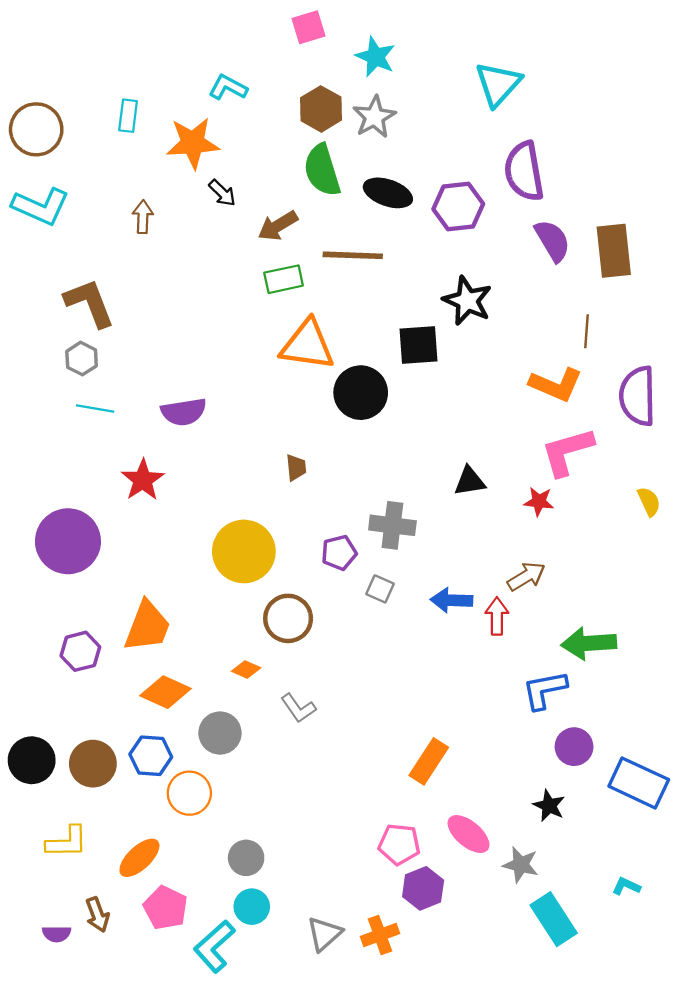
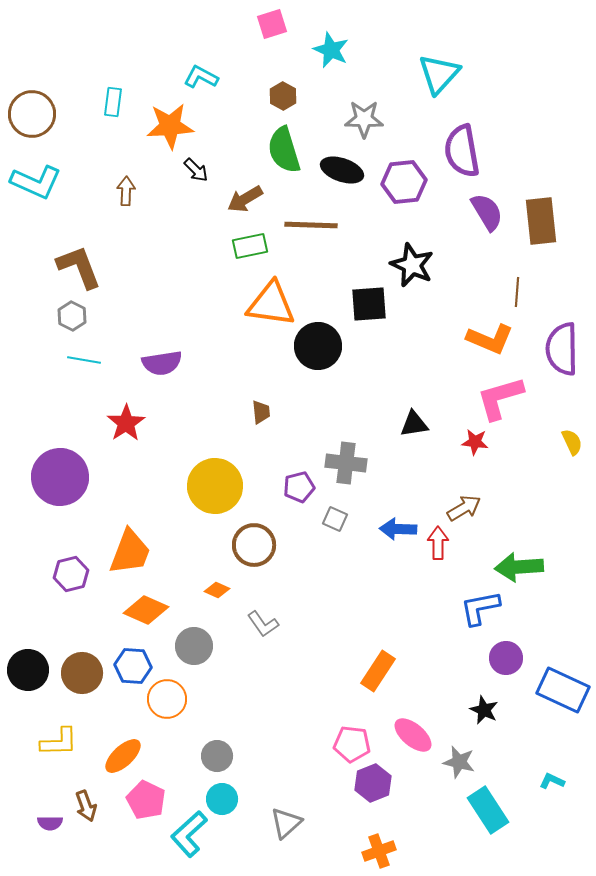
brown hexagon: (321, 109) -> (283, 96), size x0.7
gray star: (374, 117) -> (364, 119), moved, turned 30
orange cross: (380, 935) -> (379, 851), moved

